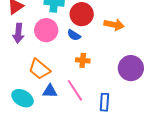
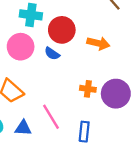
orange cross: (83, 60) -> (88, 89), moved
blue triangle: (50, 91) -> (23, 128), moved

